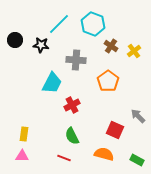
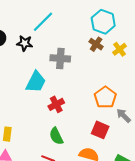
cyan hexagon: (93, 24) -> (103, 22), moved
orange pentagon: (108, 81) -> (105, 97), moved

